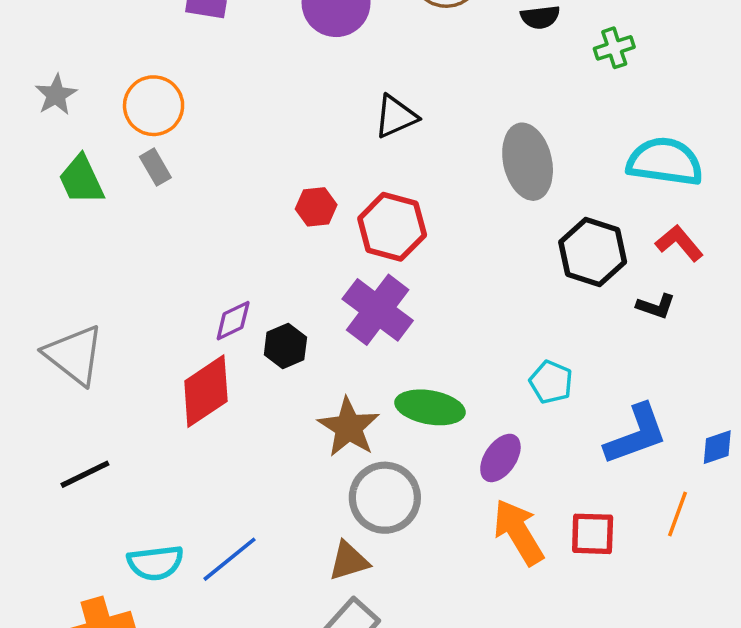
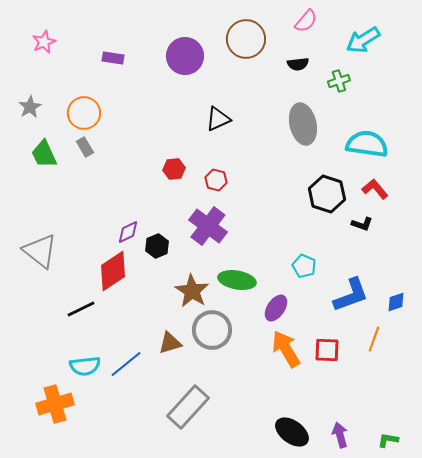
gray ellipse: (528, 162) -> (303, 124), moved
red hexagon: (392, 227) -> (216, 180), size x0.6
black line: (85, 474) -> (81, 309), moved
brown triangle: (349, 561) -> (170, 343), moved

